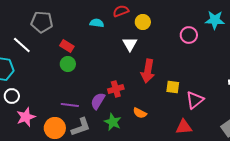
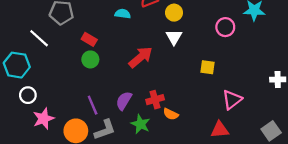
white triangle: (130, 44) -> (174, 37), moved
red arrow: (148, 71) -> (141, 57), moved, turned -140
yellow square: (173, 87) -> (207, 67), moved
red cross: (116, 89) -> (155, 100), moved
purple line: (70, 105) -> (93, 105), turned 60

